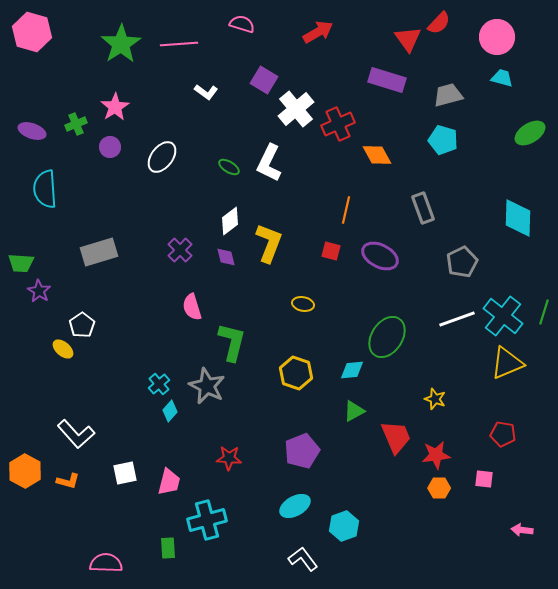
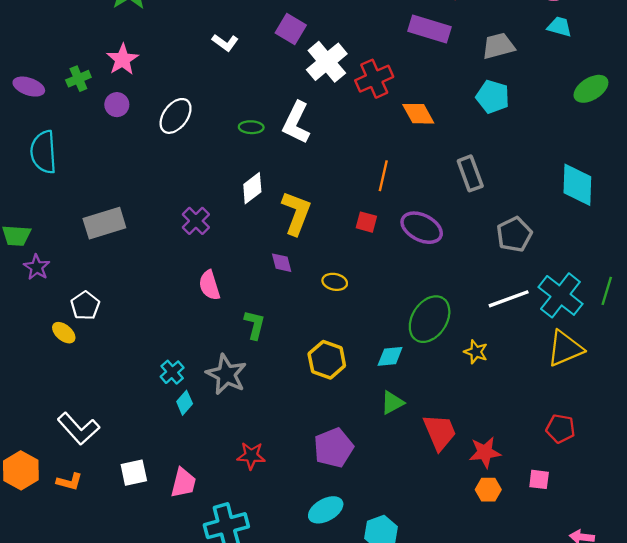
green ellipse: (229, 167) -> (251, 127), turned -30
purple diamond: (226, 257) -> (282, 263), moved
green L-shape: (232, 342) -> (255, 325), size x0.7
yellow star: (435, 399) -> (476, 352), moved

